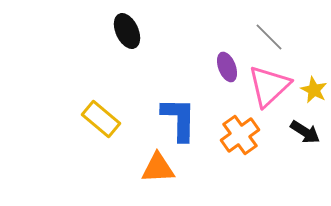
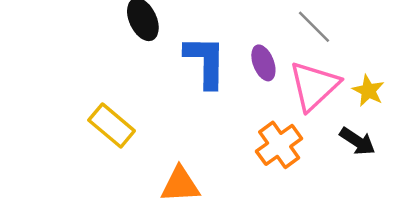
blue L-shape: (179, 119) -> (206, 62), moved

